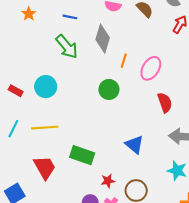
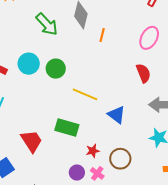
pink ellipse: (151, 68) -> (149, 38), moved
green circle: (109, 89) -> (56, 69), moved
yellow line: (45, 128) -> (85, 94), moved, turned 30

